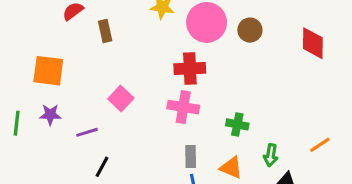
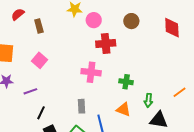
pink circle: (207, 22) -> (94, 20), moved, size x0.6
red cross: (190, 68) -> (106, 43), moved
pink square: (121, 99) -> (40, 60), moved
gray rectangle: (191, 157) -> (81, 106), moved

